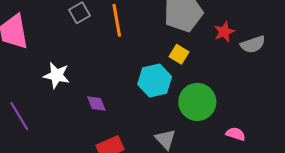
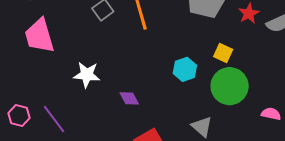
yellow square: (179, 54) -> (223, 53), moved
cyan hexagon: (155, 81) -> (185, 69), size x0.7

